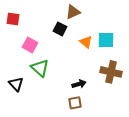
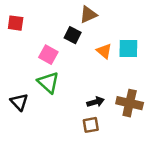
pink square: (30, 45) -> (48, 55), moved
brown cross: (111, 72) -> (130, 103), moved

